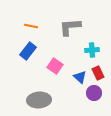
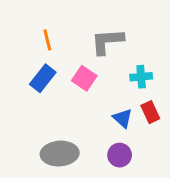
orange line: (31, 26) -> (47, 40), turned 64
pink square: (55, 66) -> (84, 78), moved
purple circle: (94, 93) -> (120, 155), moved

